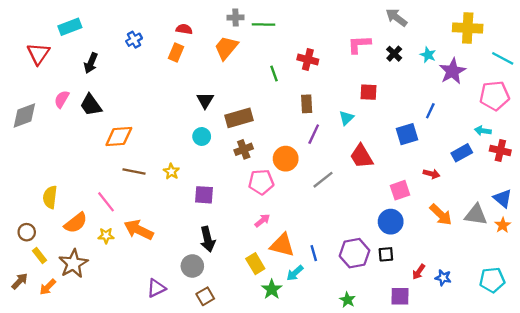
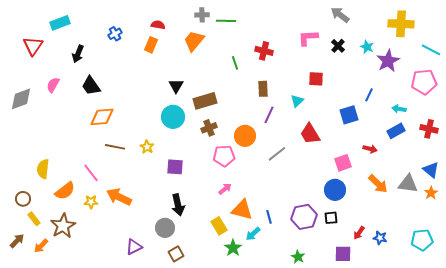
black trapezoid: (91, 105) -> (91, 86), moved
cyan arrow: (483, 131) -> (399, 109), moved
cyan circle: (202, 136) -> (173, 117), size x1.5

